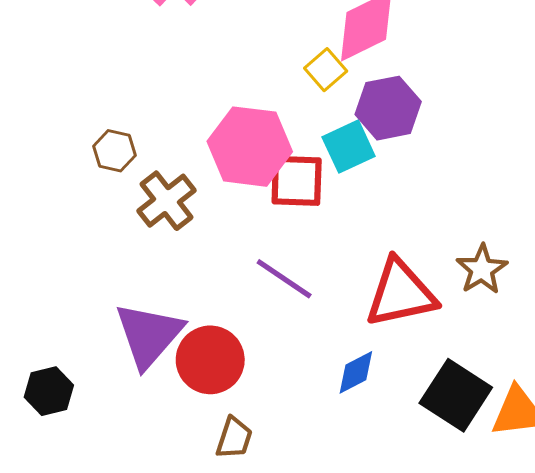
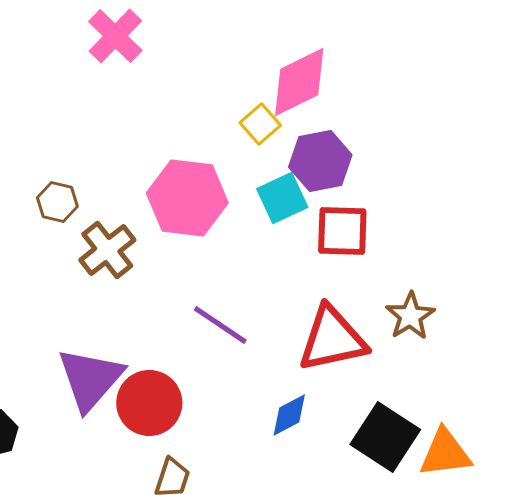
red square: (297, 181) -> (342, 231), moved

